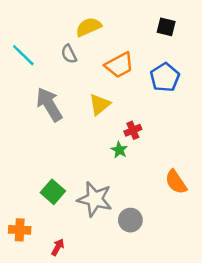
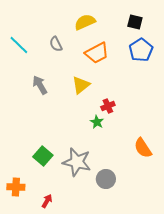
yellow semicircle: (89, 27) -> (85, 22), moved
blue pentagon: (165, 77) -> (141, 50), moved
gray arrow: (49, 104) -> (40, 85), size x0.7

